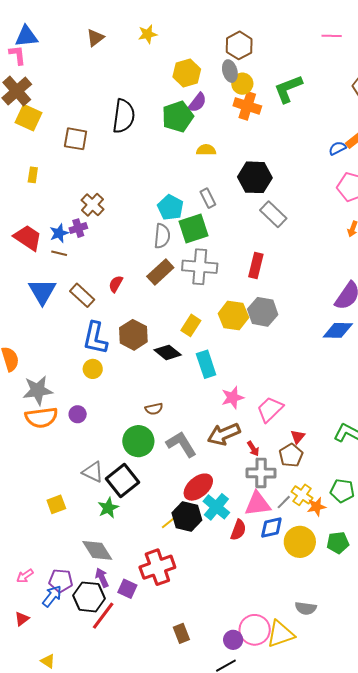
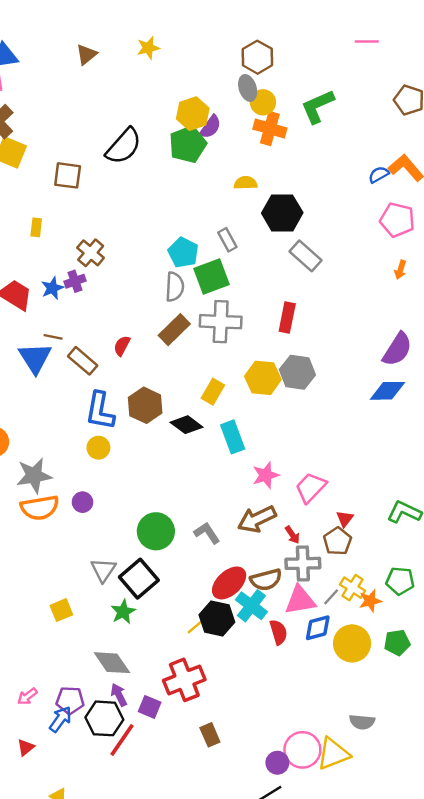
yellow hexagon: (187, 73) -> (193, 114), moved
black semicircle: (124, 116) -> (124, 146), turned 36
yellow semicircle: (206, 150) -> (246, 183), moved
yellow rectangle: (33, 175) -> (36, 227), moved
brown line: (59, 253) -> (53, 337), moved
brown semicircle: (154, 409) -> (266, 580), moved, size x1.5
gray L-shape: (181, 444) -> (207, 533), size x0.7
gray triangle: (93, 472) -> (103, 570), turned 40
red semicircle: (238, 530) -> (279, 632), turned -35
brown rectangle: (181, 633) -> (210, 735), moved

